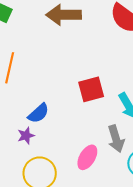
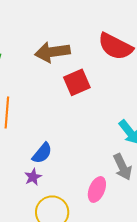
red square: (91, 89) -> (77, 82), moved

